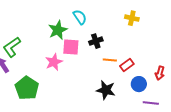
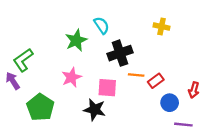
black cross: (96, 41) -> (120, 53), size x1.5
pink square: (71, 47) -> (107, 88), moved
black star: (106, 90) -> (95, 110), moved

